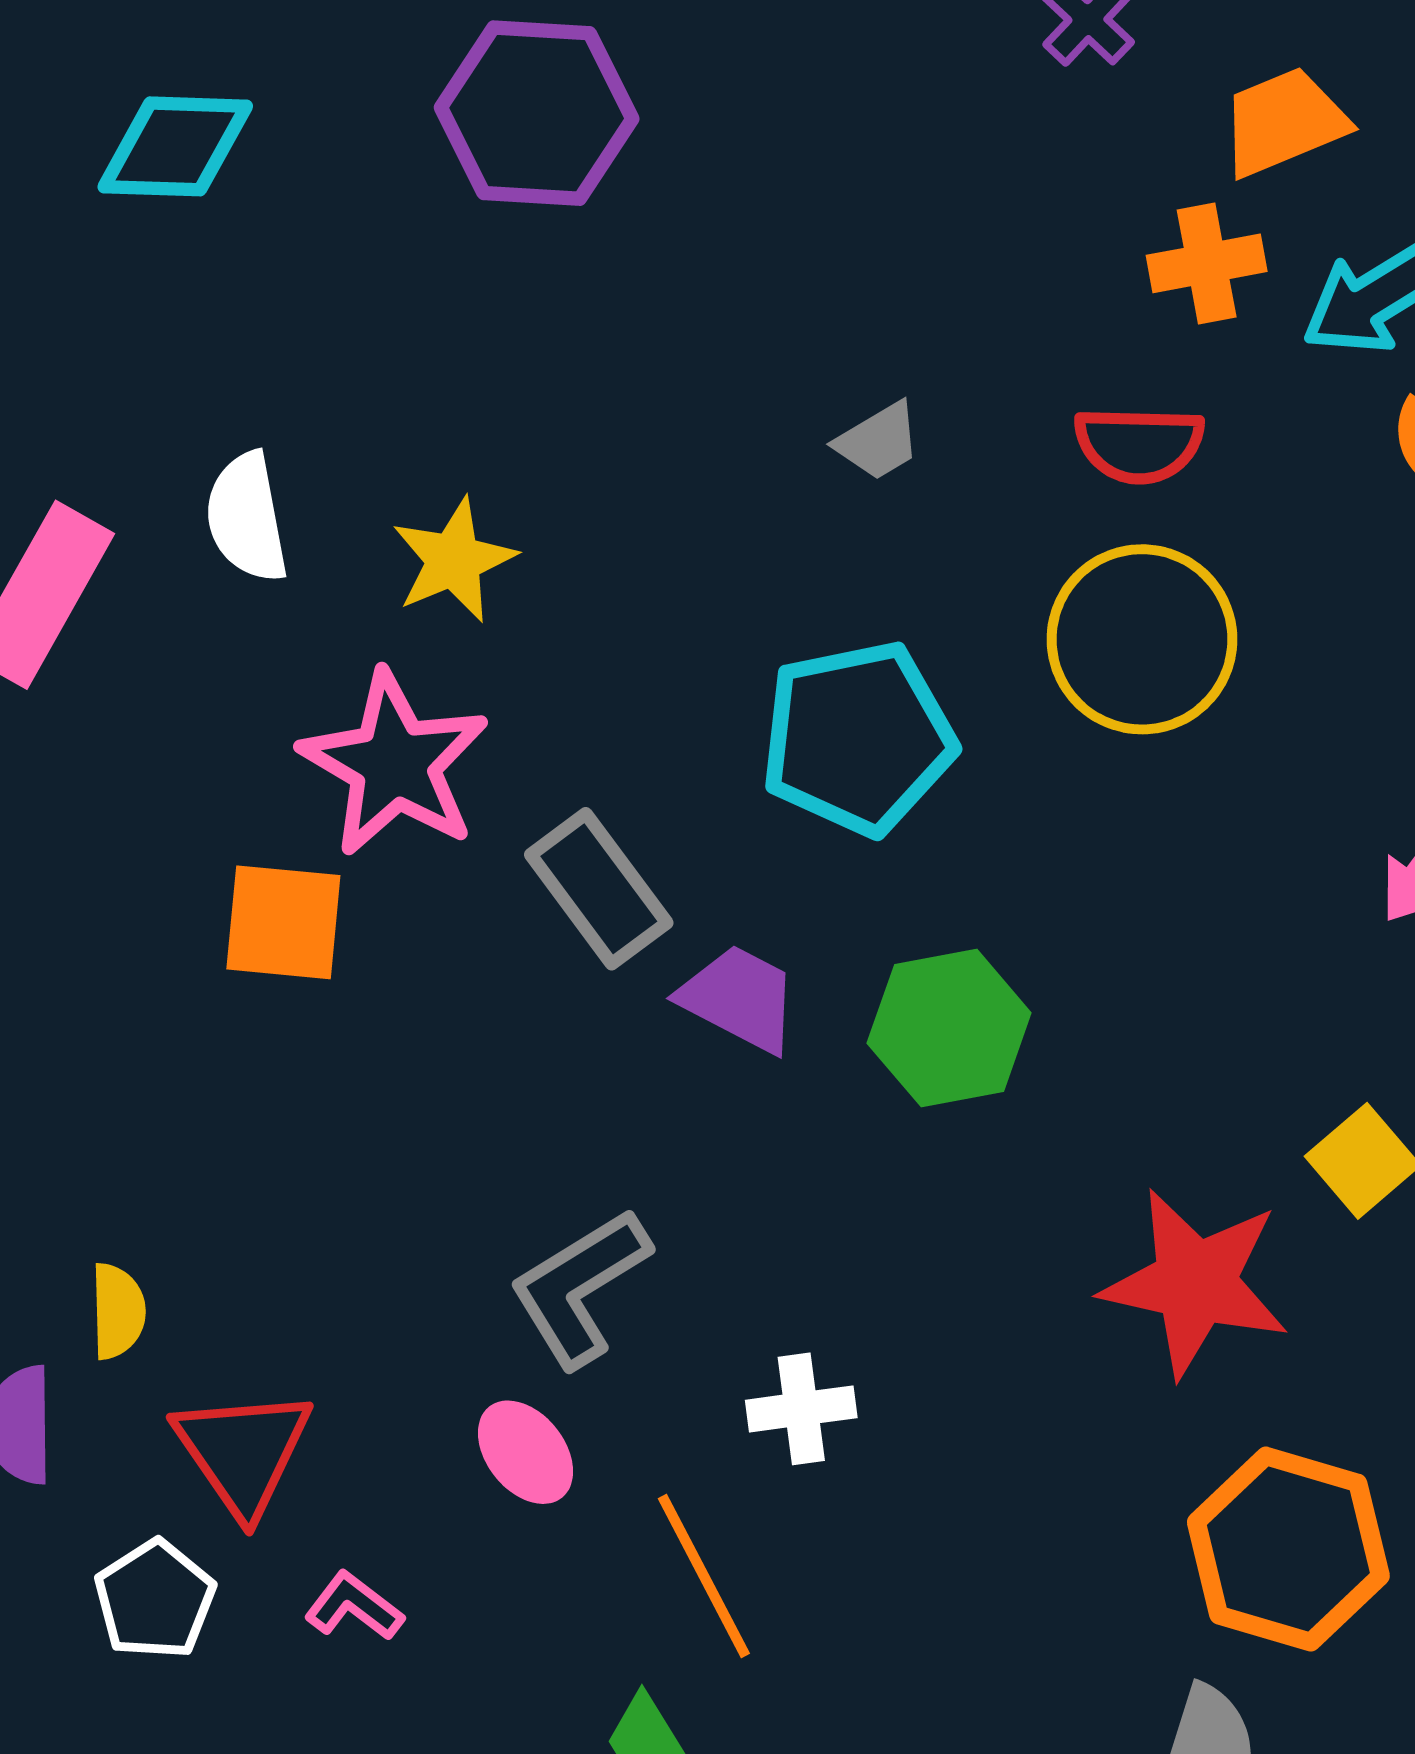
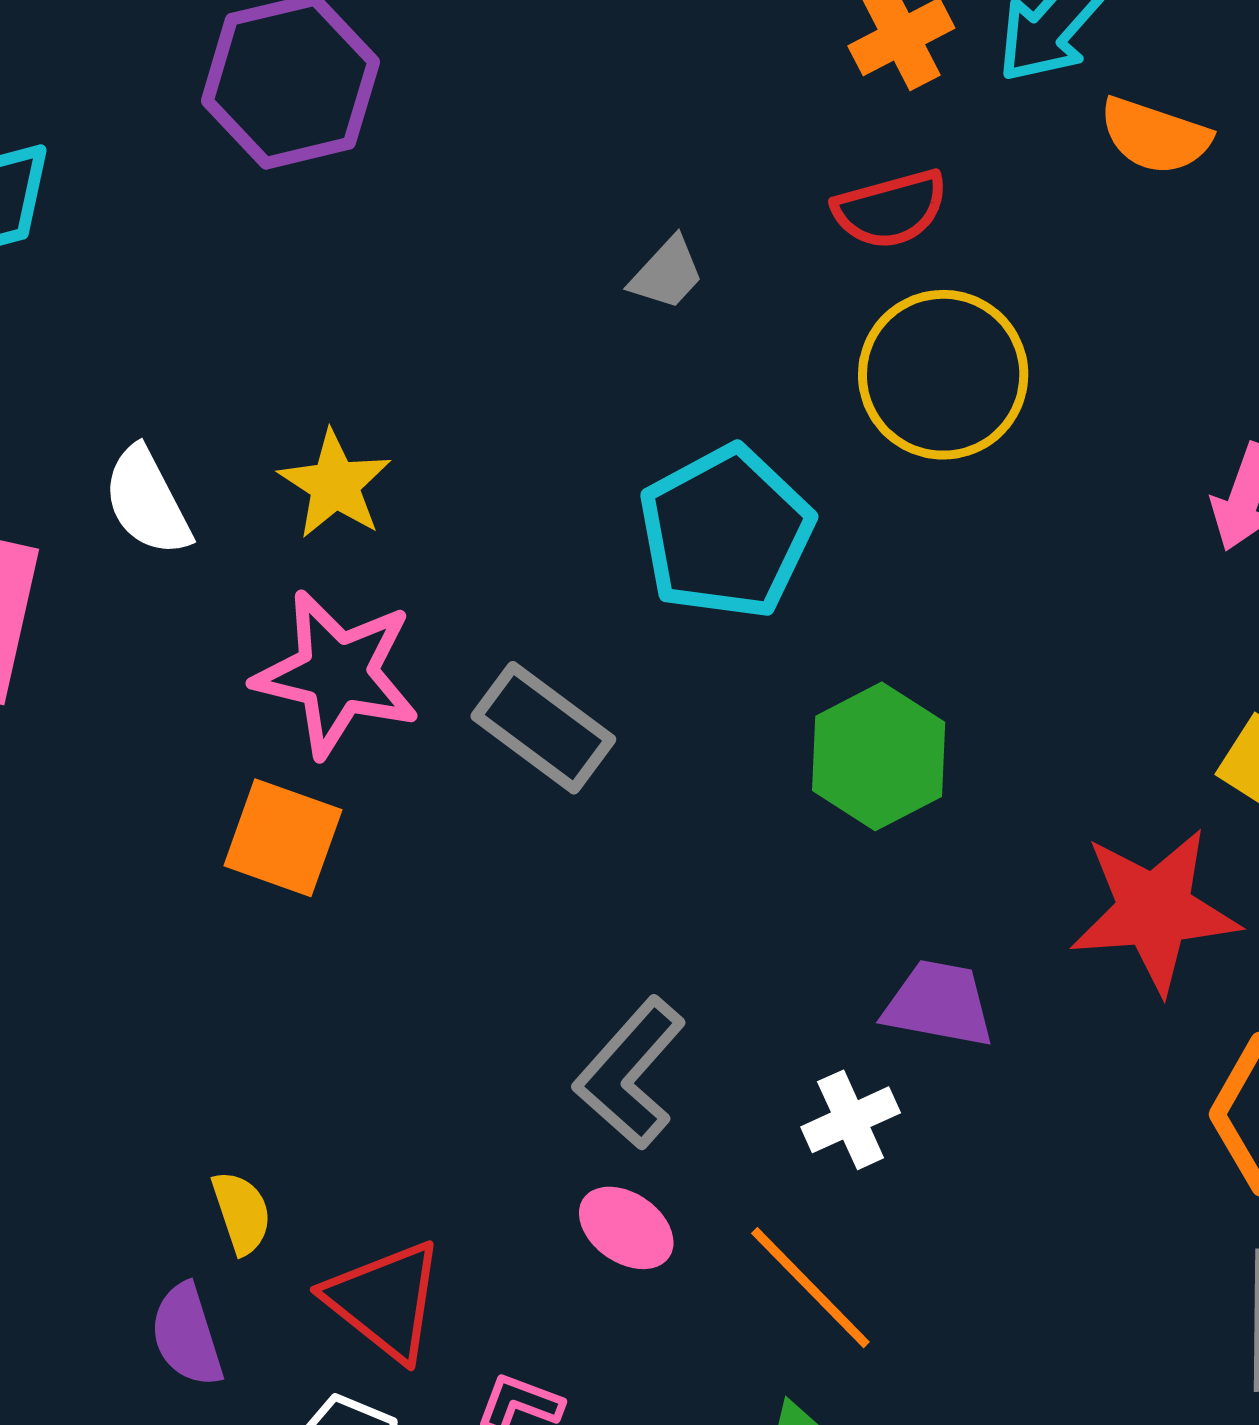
orange square: (283, 922) -> (283, 838), turned 31
purple trapezoid: (739, 998) -> (939, 1004), moved

